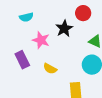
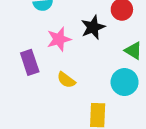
pink star: (41, 40) -> (59, 39), turned 30

